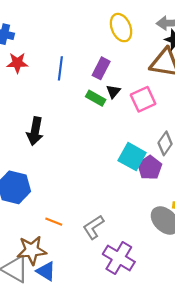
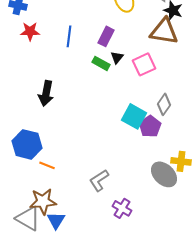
orange line: (54, 222) -> (47, 165), moved
purple cross: (119, 258) -> (122, 208), size x0.7
blue triangle: (46, 271) -> (56, 220), turned 30

